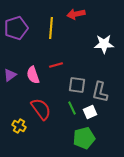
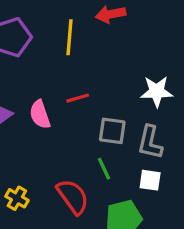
white star: (104, 44) -> (157, 91), moved
red semicircle: (41, 109) -> (73, 197), moved
white square: (90, 112) -> (150, 180), moved, turned 32

